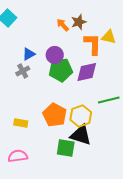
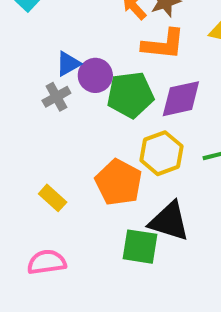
orange L-shape: (93, 44) -> (163, 44), moved, turned 95
purple circle: (55, 55) -> (95, 75), moved
yellow hexagon: (81, 116) -> (161, 153), moved
yellow rectangle: (21, 123) -> (53, 198), turned 32

